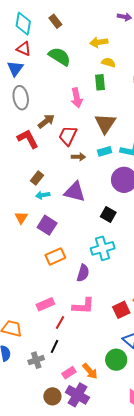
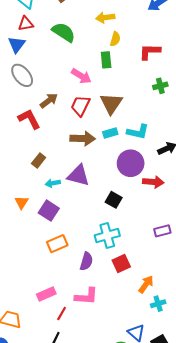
red triangle: (24, 49) -> (26, 24), turned -35
yellow semicircle: (108, 62) -> (115, 39), turned 88
gray ellipse: (21, 98) -> (22, 75), turned -30
pink arrow: (77, 98) -> (81, 76), turned -48
red trapezoid: (68, 136) -> (80, 106), moved
brown arrow: (78, 157) -> (83, 139), size x1.6
cyan arrow: (43, 195) -> (53, 183), moved
red square: (121, 310) -> (121, 263), moved

